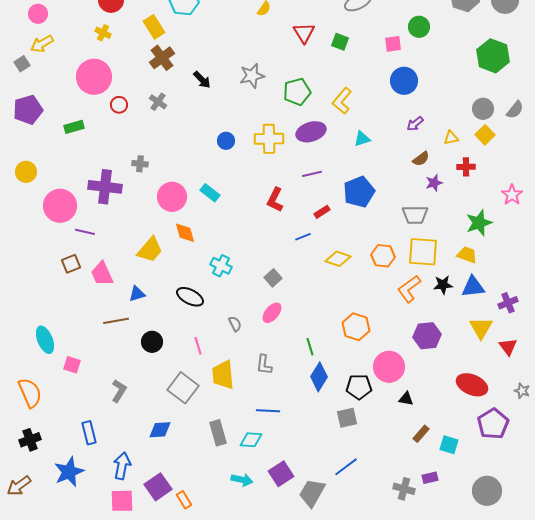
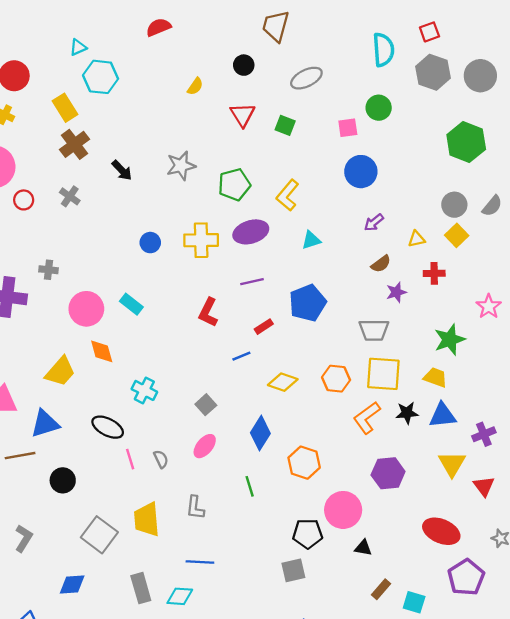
blue triangle: (137, 294) -> (45, 424), size x1.5
pink line: (198, 346) -> (130, 459), moved
blue diamond: (319, 377) -> (260, 433), moved

